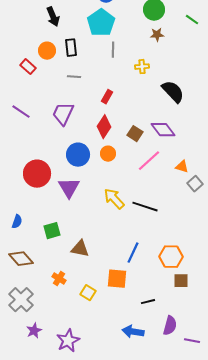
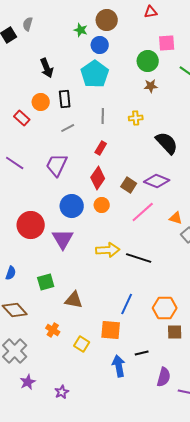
gray line: (113, 50) -> (103, 116), moved
gray line: (74, 77) -> (68, 128), turned -32
purple diamond: (163, 130) -> (157, 181), turned -30
yellow arrow: (114, 199) -> (108, 250), turned 130
blue arrow: (133, 332) -> (119, 366), moved, turned 70
purple star: (68, 341) -> (62, 392), size x0.6

